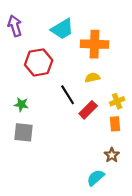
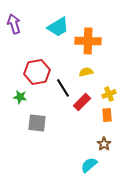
red hexagon: (39, 62) -> (37, 72), moved
gray square: (23, 132) -> (37, 123), moved

